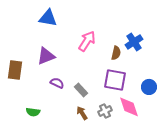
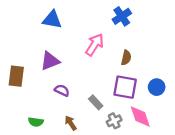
blue cross: (134, 42) -> (122, 16), moved
blue circle: (149, 87) -> (157, 87), moved
gray rectangle: (81, 90) -> (96, 102), moved
brown arrow: (82, 113) -> (71, 123), moved

